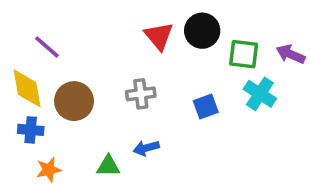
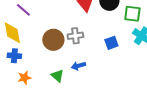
brown circle: (74, 101) -> (53, 40), moved
green triangle: (108, 166) -> (57, 76), turned 40

